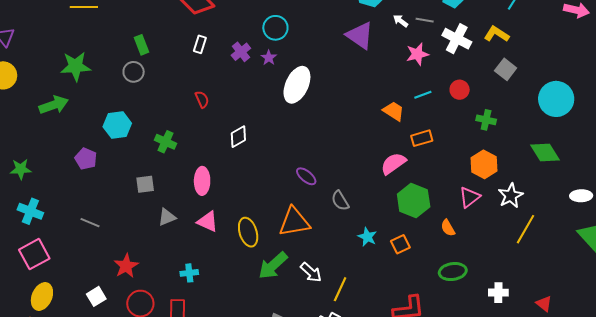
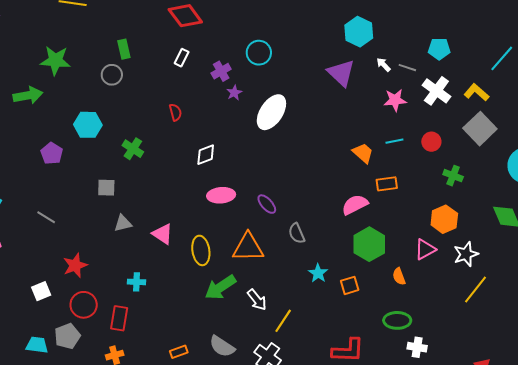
purple star: (269, 58) -> (234, 93), moved
gray square: (506, 69) -> (480, 129), size x1.5
pink ellipse: (202, 181) -> (221, 195), moved, turned 76
white cross: (498, 293) -> (417, 347), moved

